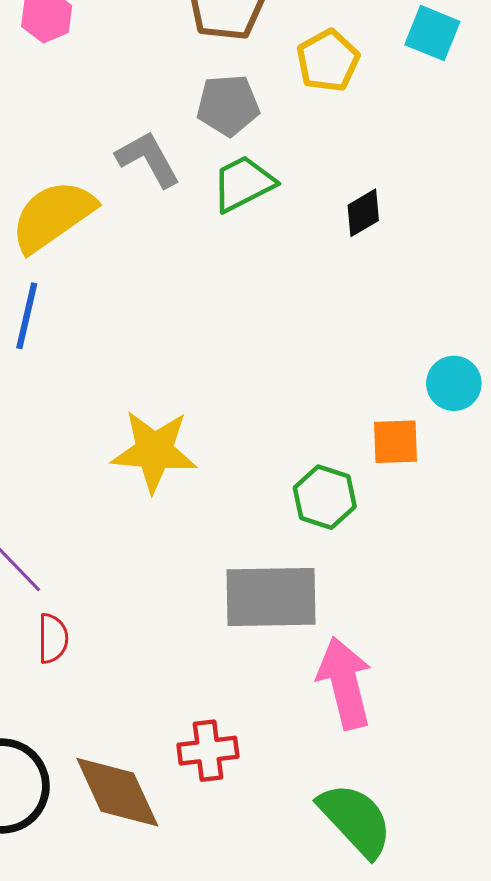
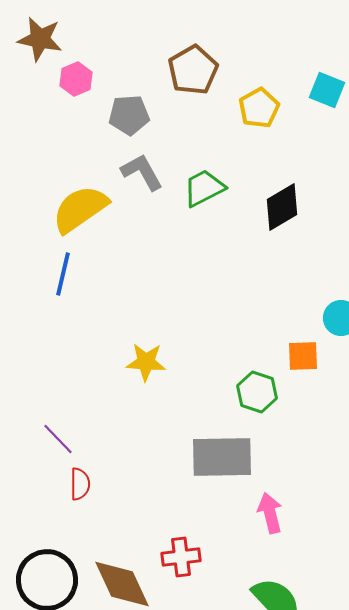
gray pentagon: (228, 105) -> (129, 115), moved
black diamond: (363, 213) -> (282, 207), size x1.5
yellow star: (154, 451) -> (146, 362), size x0.7
pink arrow: (345, 683) -> (270, 513), size x0.7

